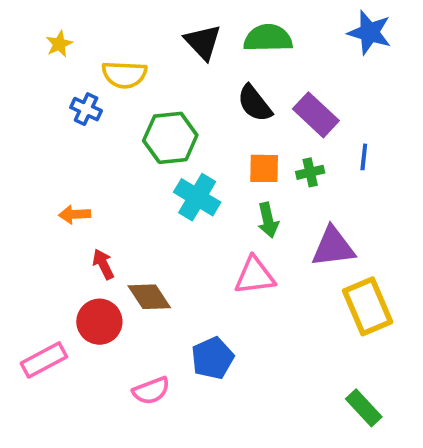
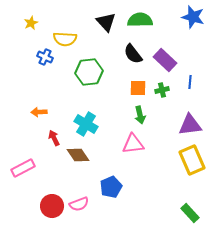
cyan cross: (197, 197) -> (86, 124), moved
purple triangle: (333, 247) -> (190, 125), moved
red circle: (99, 322) -> (52, 206), moved
pink rectangle: (44, 360) -> (23, 168), moved

